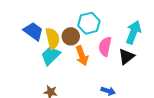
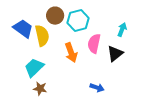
cyan arrow: (133, 32) -> (122, 30), size x0.6
brown circle: (71, 36) -> (55, 16), moved
cyan trapezoid: (51, 56) -> (34, 68), moved

